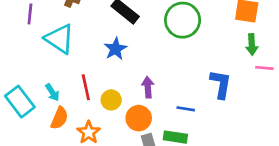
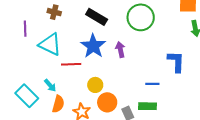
blue star: (115, 49) -> (93, 46), size x1.4
red line: (86, 87) -> (71, 64), moved, turned -72
purple arrow: (148, 87) -> (120, 50), moved
orange circle: (139, 118) -> (107, 102), moved

